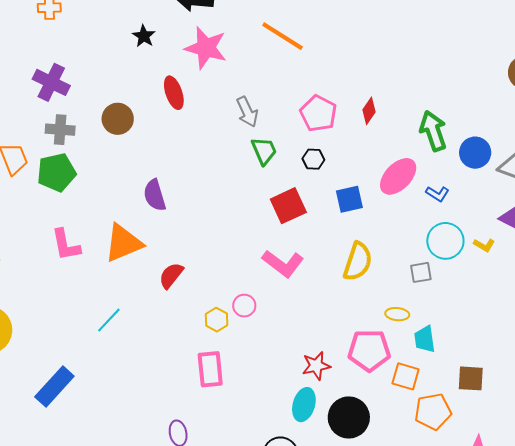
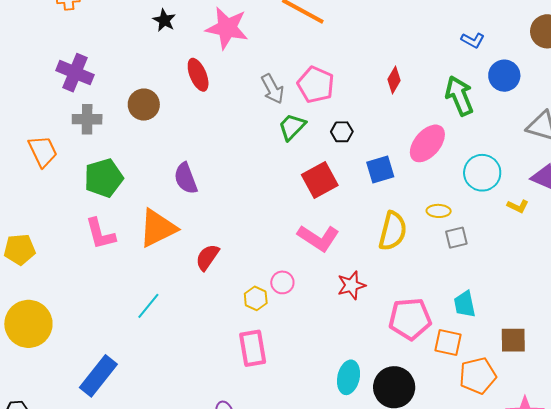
pink pentagon: (318, 113) -> (316, 85), moved
green trapezoid: (264, 151) -> (292, 127), turned -108
blue circle: (475, 153) -> (504, 76), moved
green pentagon: (57, 172) -> (104, 178), moved
blue L-shape: (437, 194) -> (473, 40), moved
cyan circle: (445, 241) -> (482, 173), moved
yellow ellipse: (397, 314) -> (439, 211), moved
red star: (316, 366) -> (351, 285), moved

